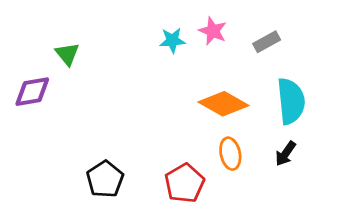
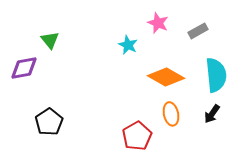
cyan star: (172, 40) -> (128, 45), moved, turned 30
black pentagon: (105, 179) -> (49, 122), moved

